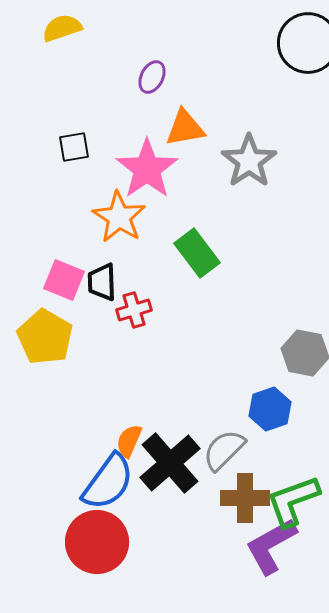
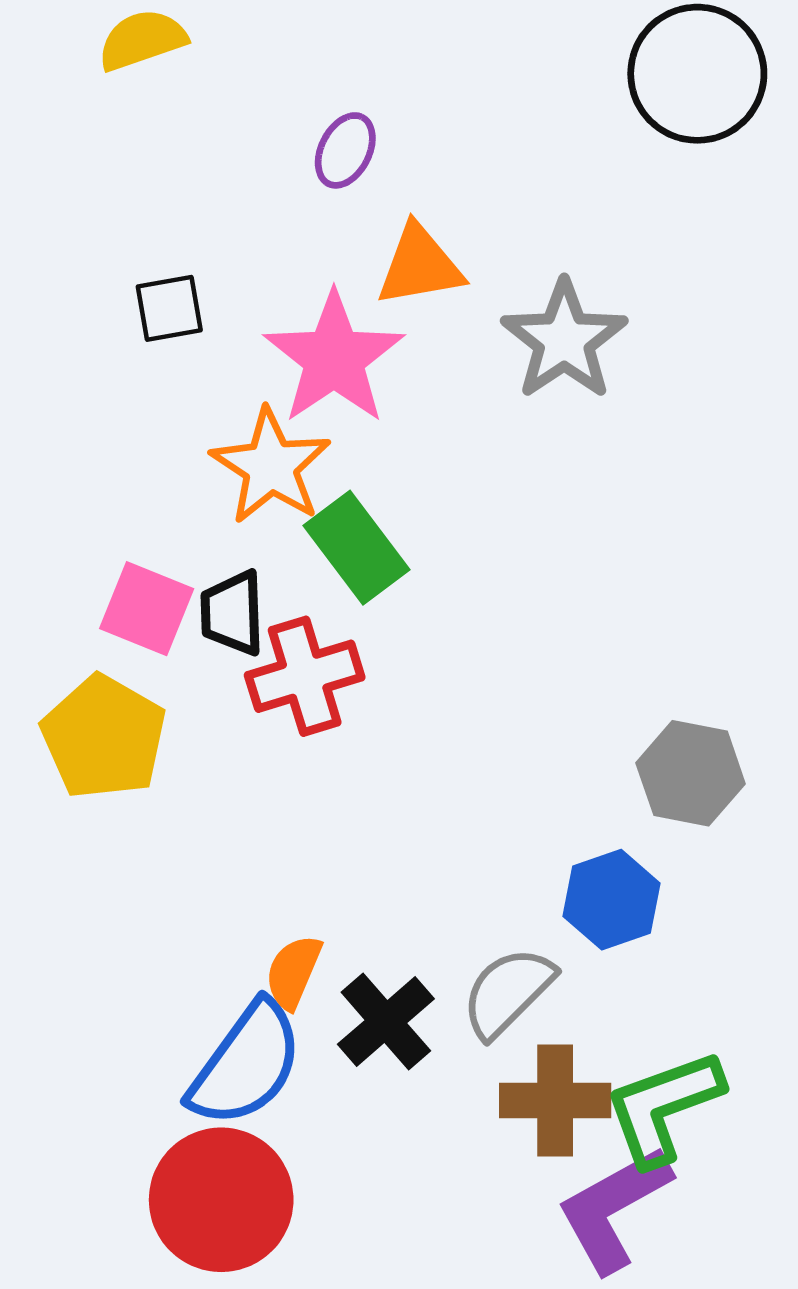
green rectangle: (197, 253) -> (357, 548), moved
red cross: (134, 310) -> (305, 676), size x1.4
black cross: (170, 463) -> (386, 1022), size x0.7

